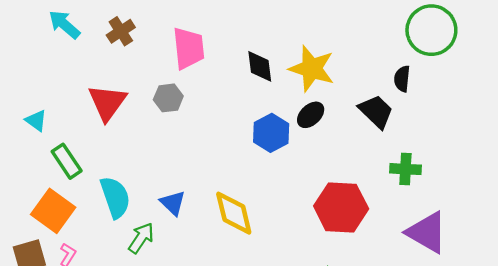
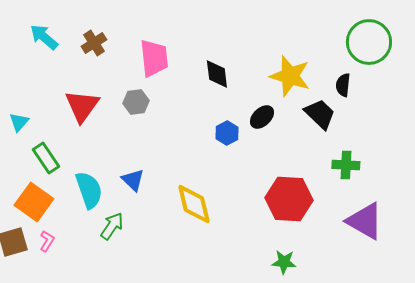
yellow star: (312, 69) -> (290, 76), moved
cyan triangle: (36, 120) -> (19, 122), turned 35
blue hexagon: (271, 133) -> (227, 133), size x0.7
blue triangle: (173, 203) -> (133, 180), moved

